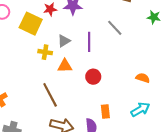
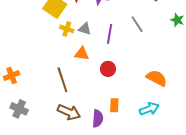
gray triangle: (64, 41) -> (85, 29), turned 40
yellow cross: (45, 52) -> (67, 29), moved
orange semicircle: (143, 78) -> (157, 78), size x1.5

